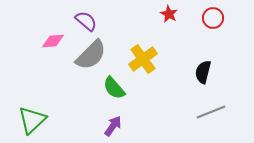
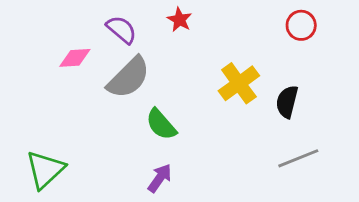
red star: (169, 14) -> (180, 20), moved
yellow cross: (143, 59) -> (239, 83), moved

